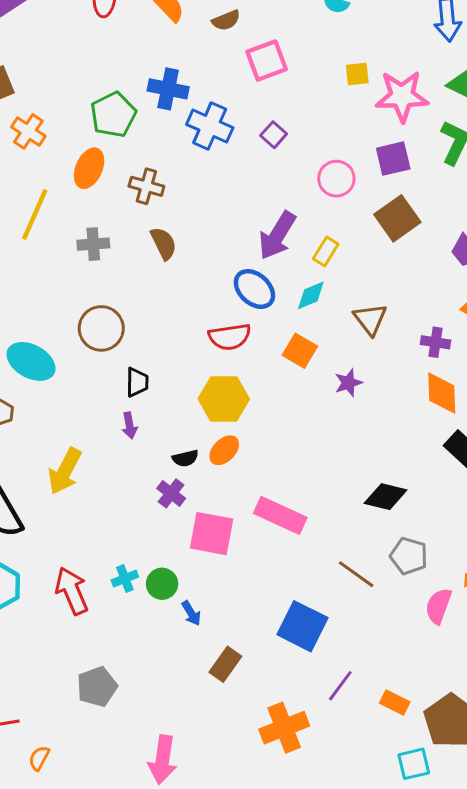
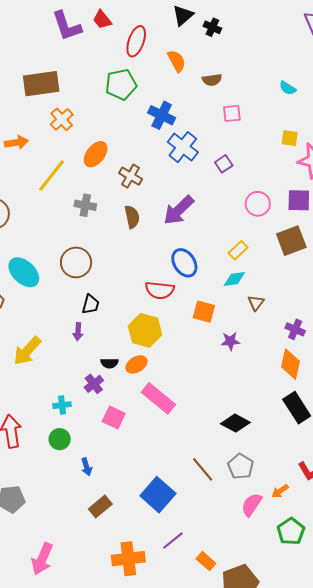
pink square: (267, 61) -> (232, 113), size x0.7
green pentagon: (113, 115) -> (121, 84), moved
purple arrow: (277, 236) -> (179, 210), moved
cyan diamond: (311, 295) -> (234, 279), moved
brown triangle: (370, 319) -> (256, 303), size x0.7
orange square: (300, 351) -> (204, 312), turned -30
pink rectangle: (280, 515) -> (158, 398), moved
pink square: (212, 534) -> (114, 418), size x0.7
cyan cross: (125, 578) -> (62, 405), moved
green circle: (162, 584) -> (60, 439), moved

